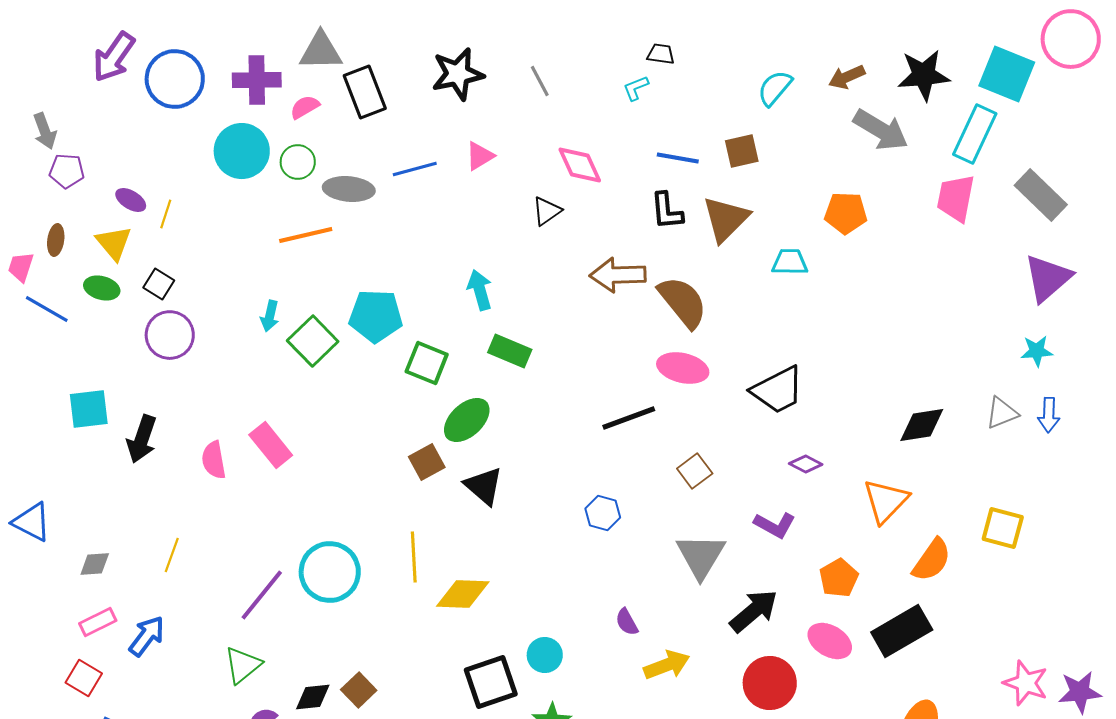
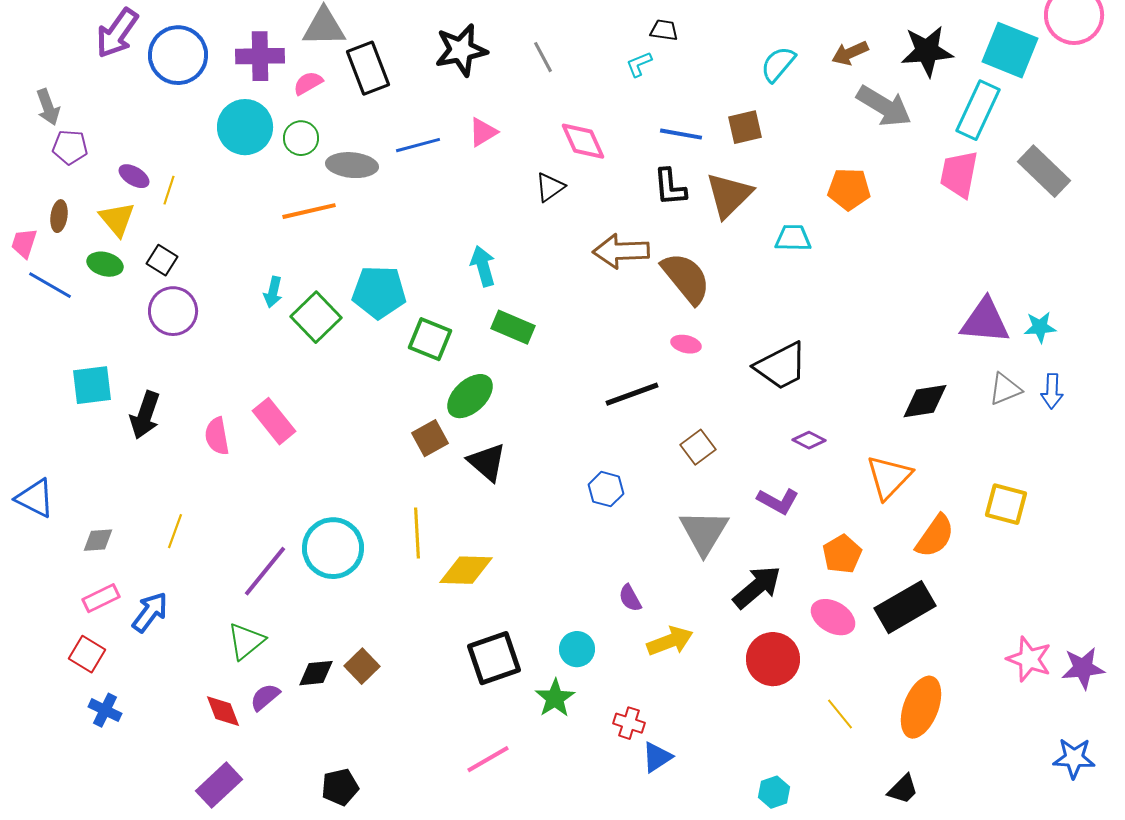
purple triangle: (1048, 278) -> (985, 321), moved, turned 46
pink ellipse: (683, 368) -> (686, 344), size x0.6
cyan circle: (545, 655) -> (577, 649), moved

